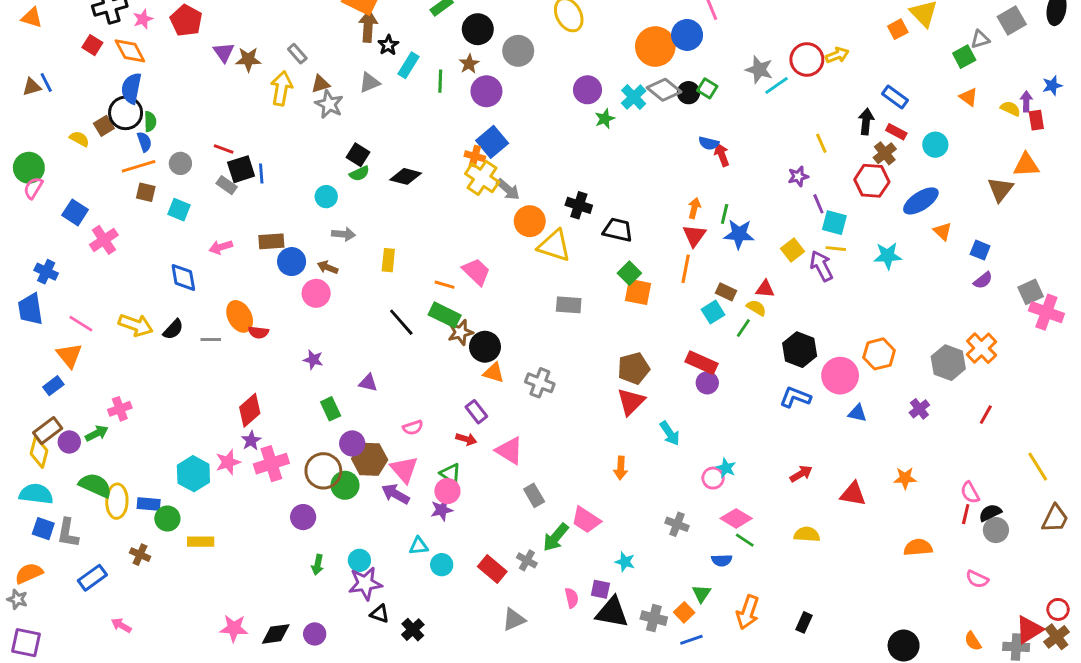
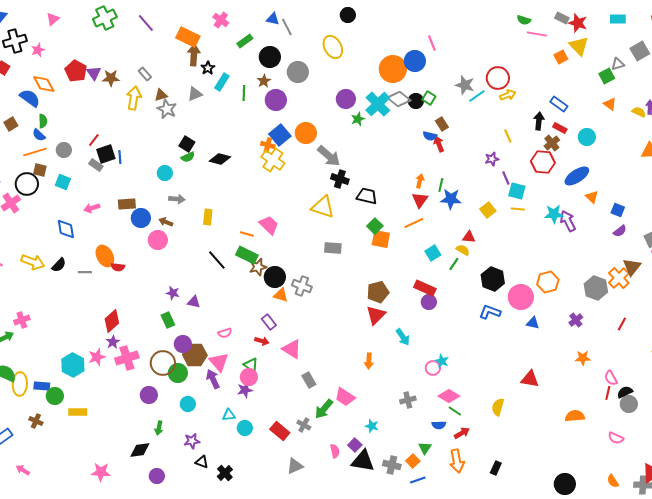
red pentagon: (186, 21) -> (76, 71), moved
orange diamond: (130, 51) -> (44, 84), moved
yellow arrow: (837, 55) -> (508, 95), moved
blue semicircle: (131, 88) -> (30, 98), turned 115
cyan cross: (634, 97) -> (378, 104), size x1.4
black circle: (126, 113) -> (27, 184), moved
blue semicircle: (144, 142) -> (39, 135), turned 152
red line: (224, 149) -> (94, 140), turned -72
gray arrow: (508, 189) -> (329, 156), moved, size x1.4
brown triangle: (1000, 189) -> (632, 267), moved
orange circle: (530, 221) -> (306, 133), moved
purple arrow: (821, 266) -> (568, 221), moved
orange line: (686, 269) -> (414, 223), turned 54
brown rectangle: (726, 292) -> (442, 124), moved, turned 32
purple star: (313, 360) -> (173, 293), moved
gray cross: (540, 383) -> (302, 286), moved
red arrow: (801, 474) -> (462, 433), moved
orange star: (905, 478) -> (583, 358), moved
purple arrow: (395, 494) -> (213, 379), turned 36
gray cross: (677, 524) -> (408, 400), turned -35
yellow semicircle: (807, 534) -> (498, 407), turned -78
cyan circle: (359, 560) -> (188, 404), moved
purple star: (365, 583) -> (192, 441), size x0.7
purple square: (600, 589) -> (355, 445), turned 32
orange arrow: (748, 612) -> (457, 461), turned -30
black diamond: (276, 634) -> (140, 450), moved

